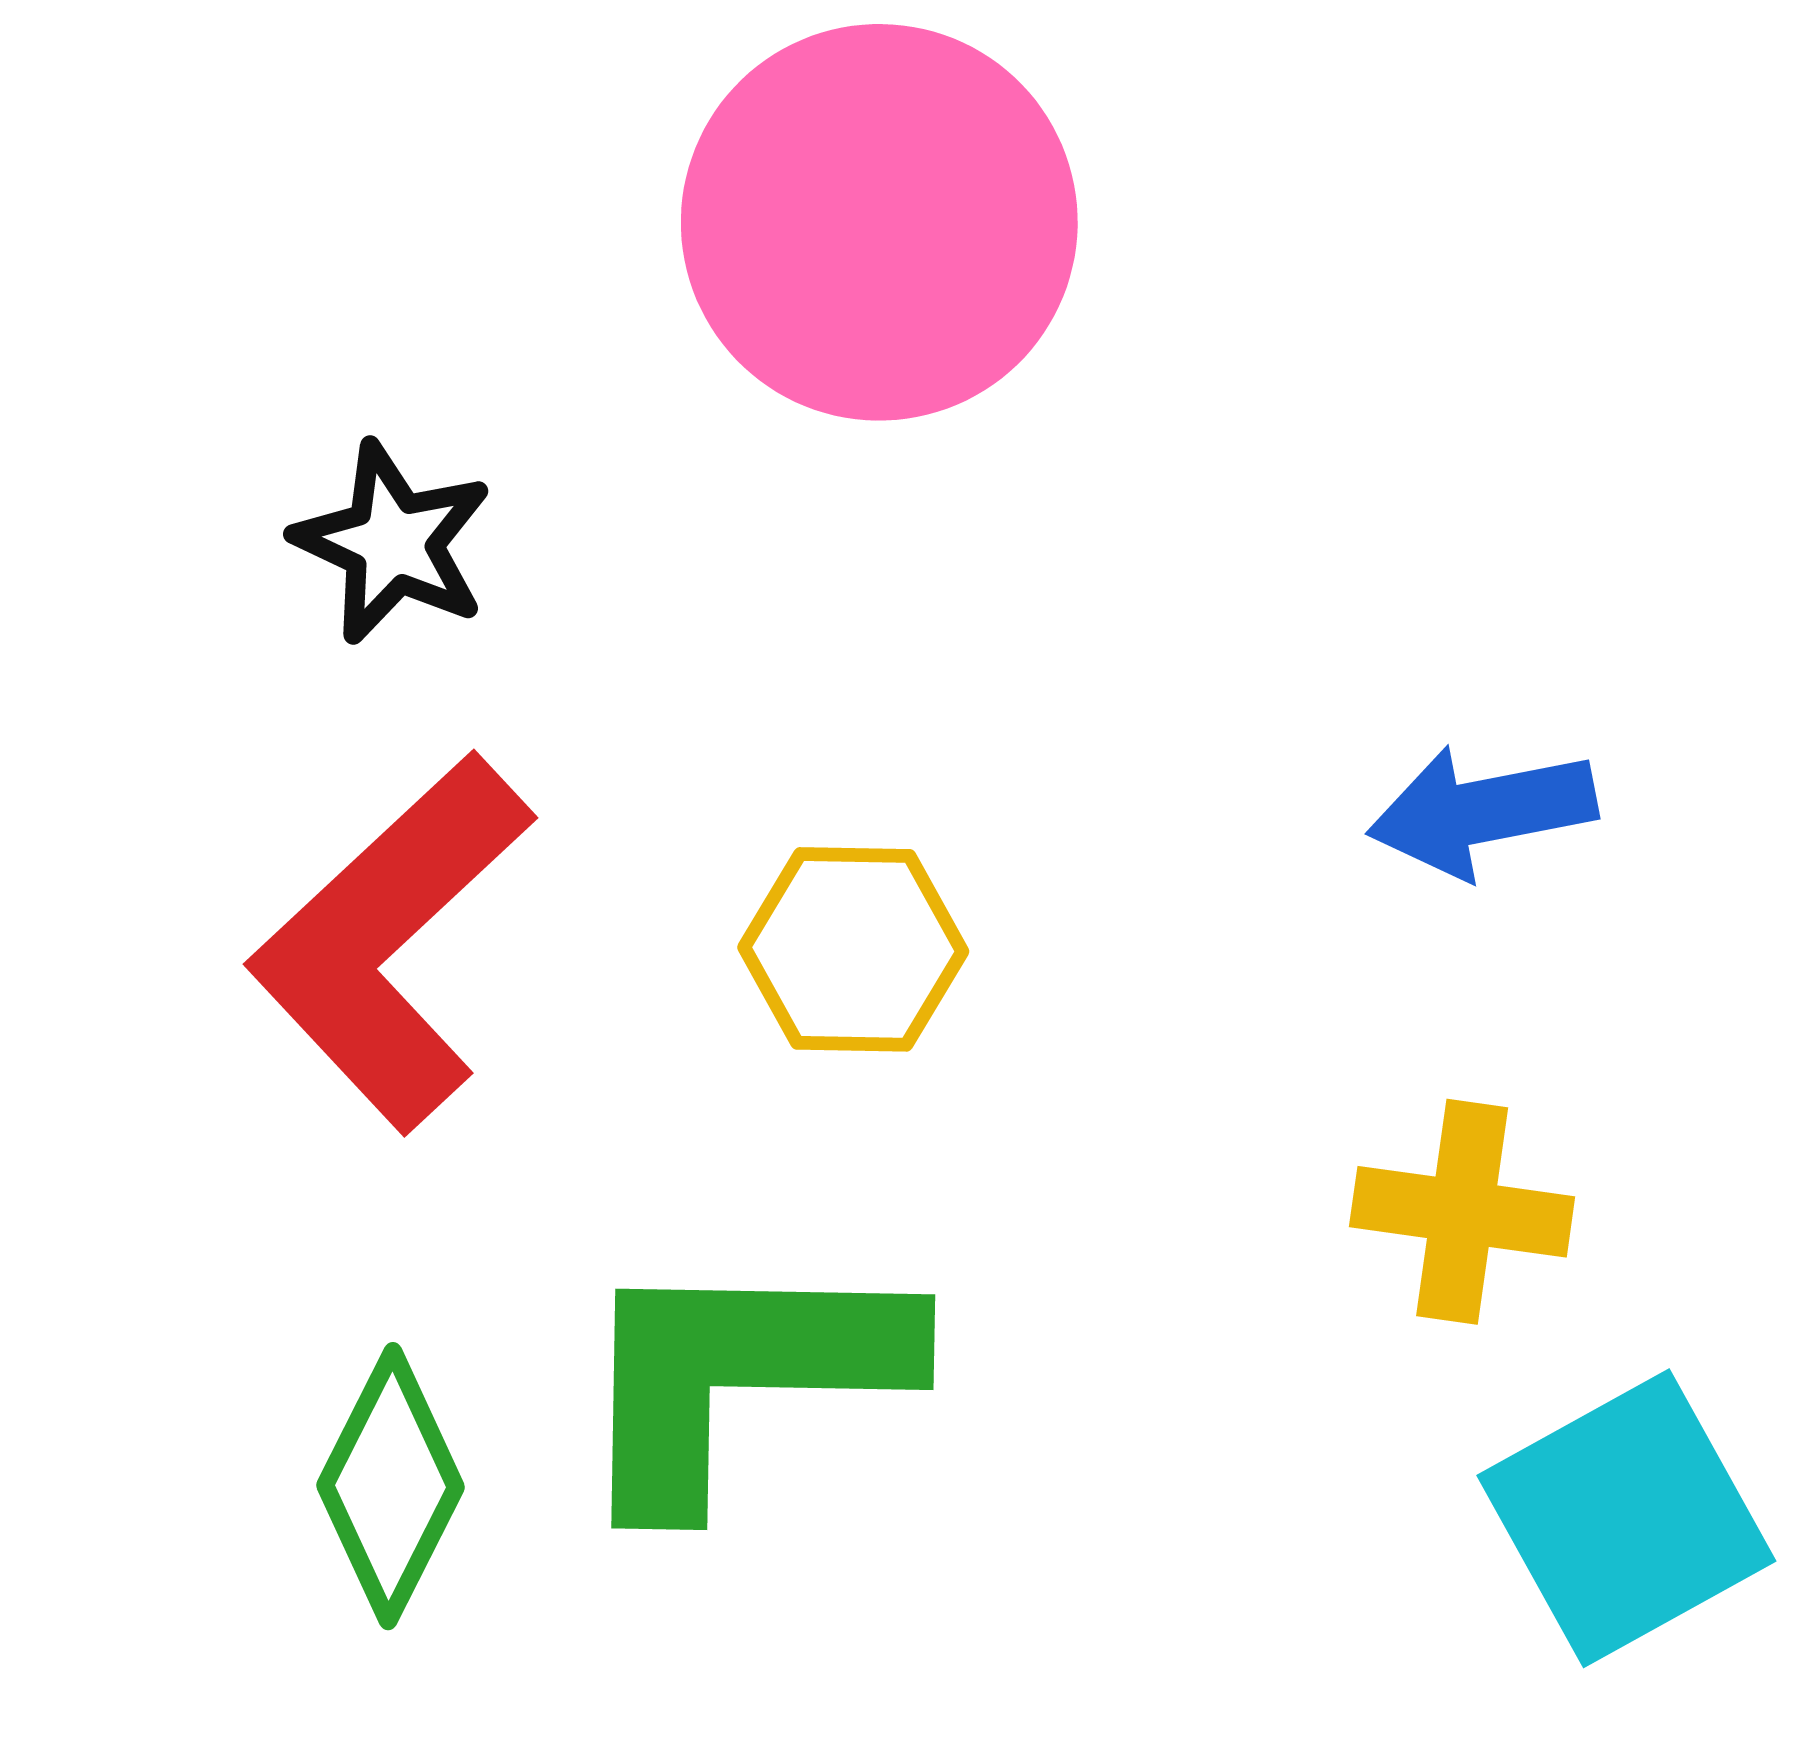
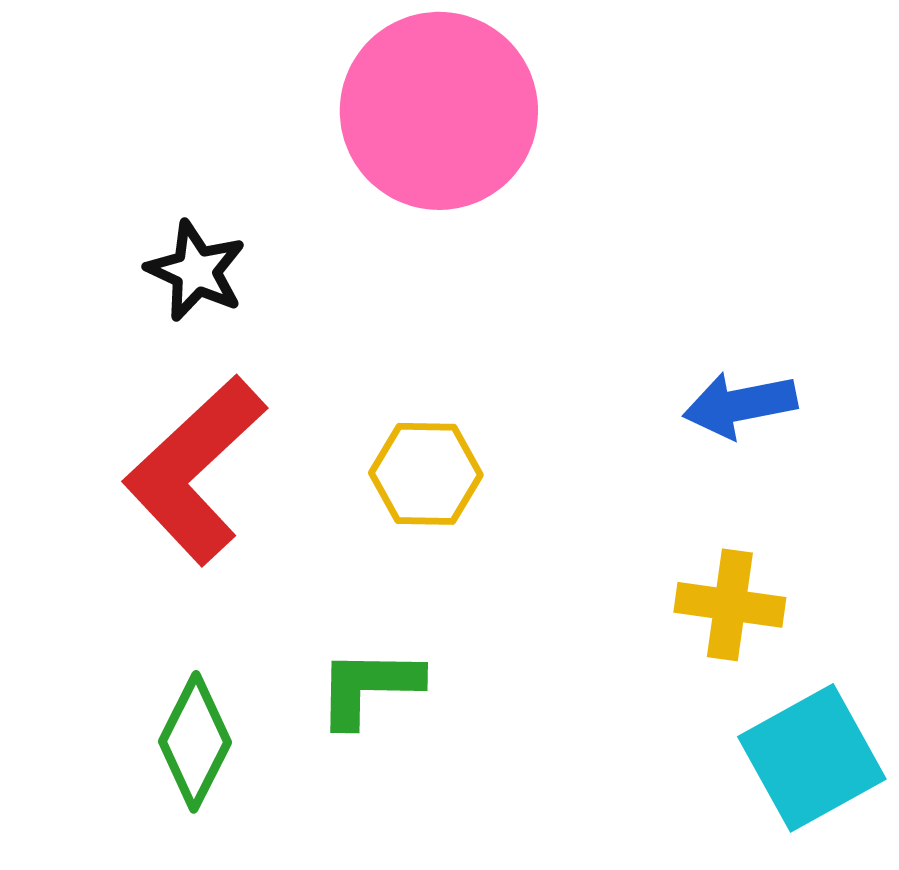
green L-shape: (739, 1376) -> (369, 687), size x0.6

